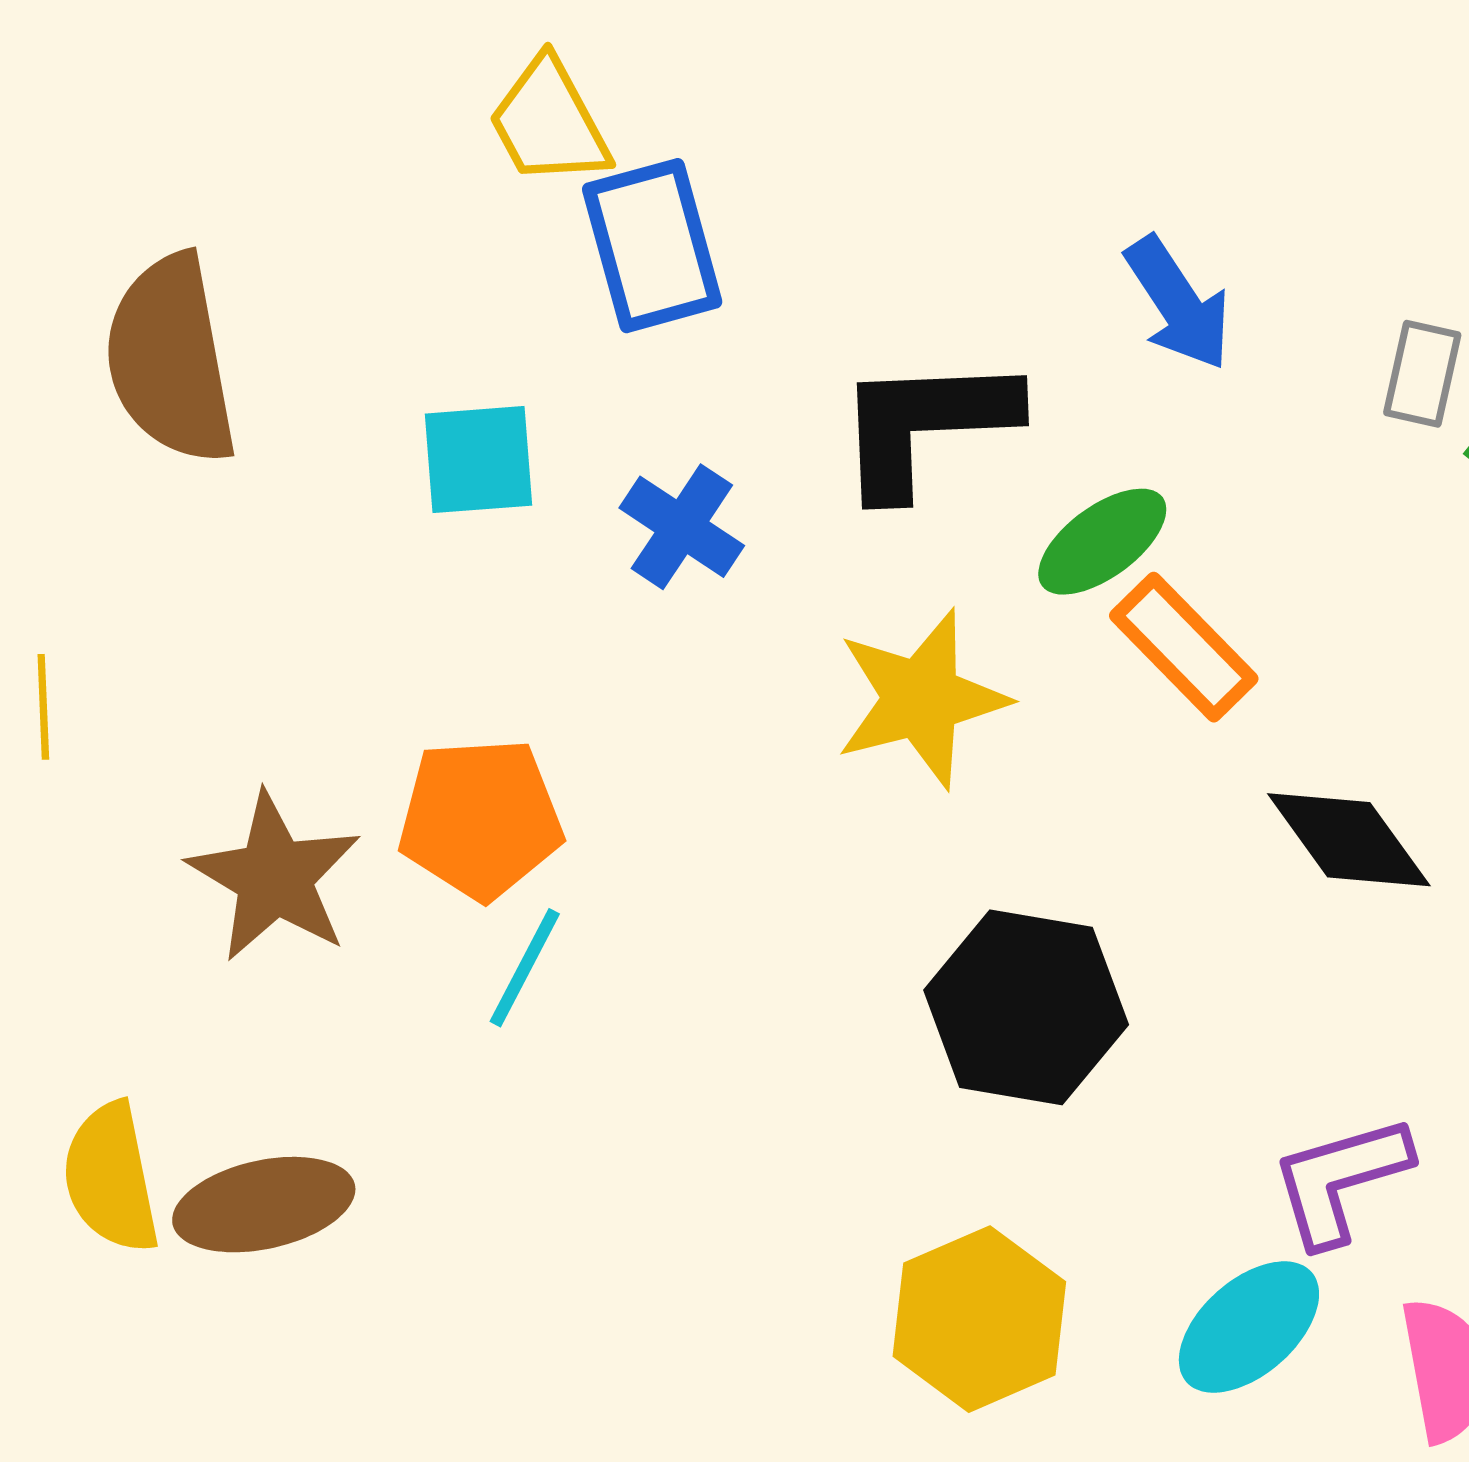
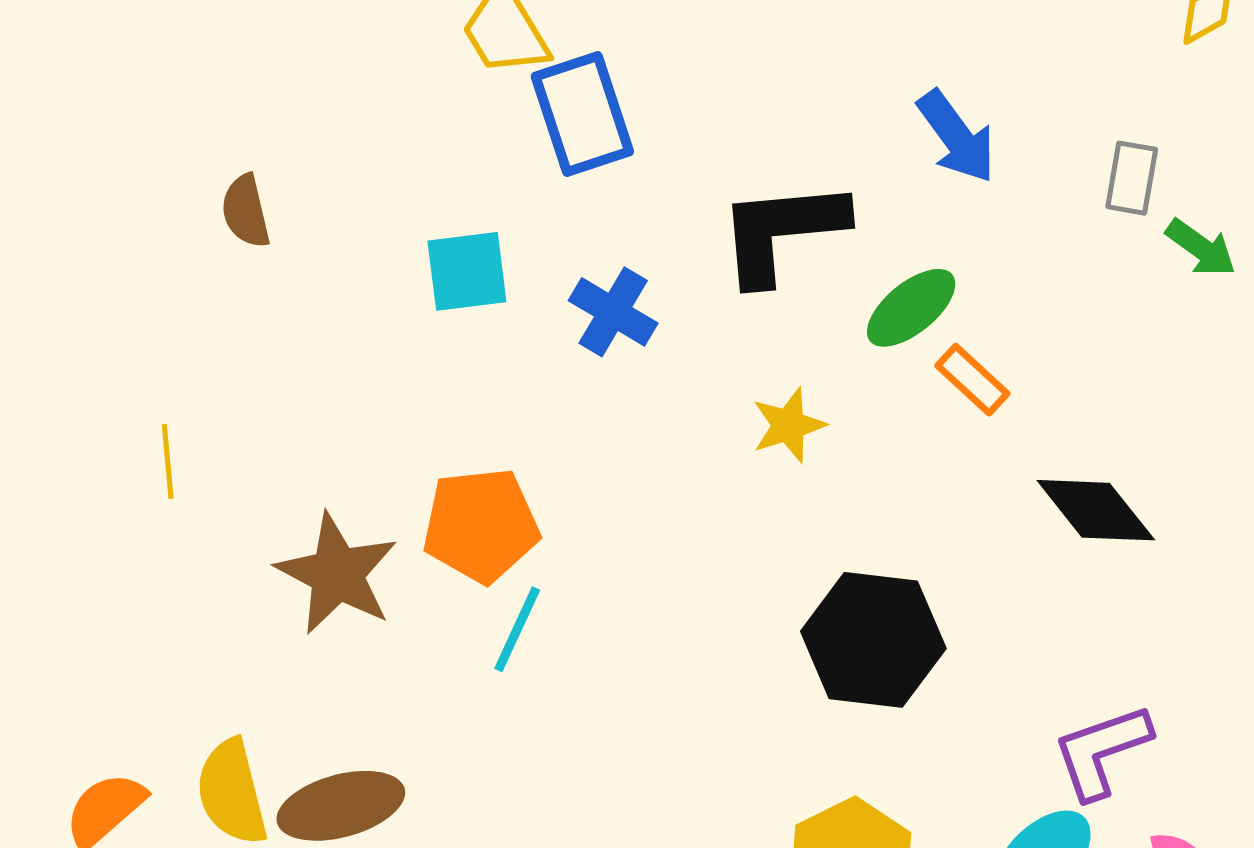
brown semicircle: (171, 359) -> (246, 211), size x0.5
orange rectangle: (1184, 647) -> (972, 380), size x0.7
yellow star: (921, 699) -> (789, 425), size x0.6

